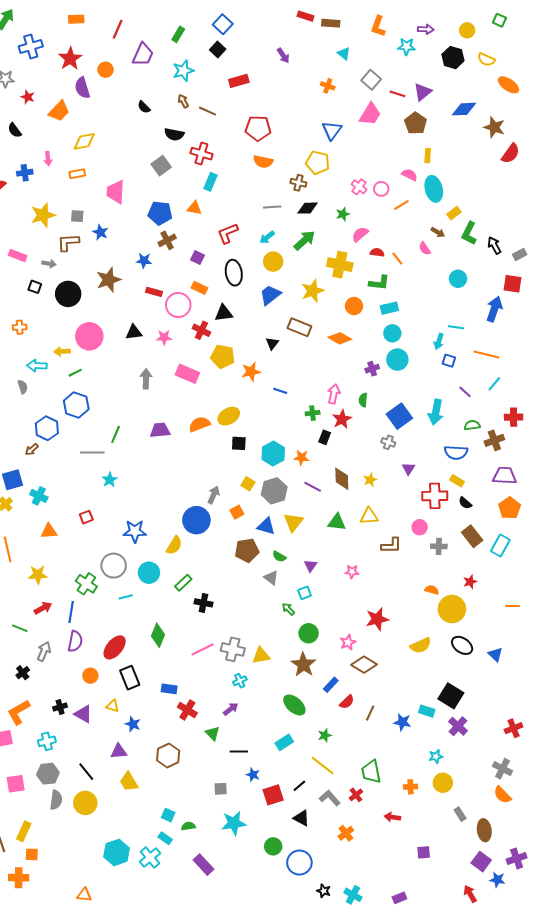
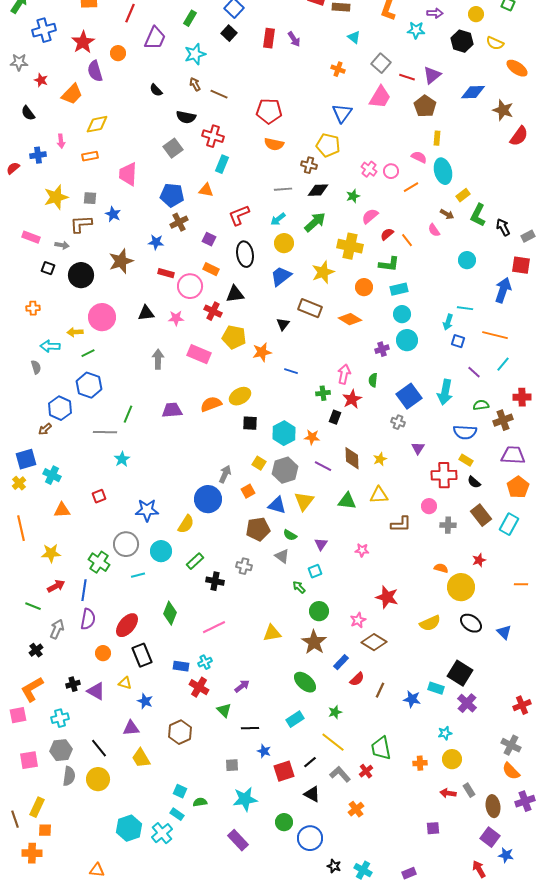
red rectangle: (239, 81) -> (269, 38), moved, turned -66
red semicircle: (377, 252) -> (387, 234), turned -48
red star: (377, 619) -> (387, 597), turned 30
gray cross: (233, 649) -> (244, 566), moved, size x0.7
cyan cross: (240, 681) -> (205, 662), moved
red arrow: (392, 817) -> (448, 793), moved
purple cross: (517, 858) -> (525, 801), moved
purple rectangle: (203, 865) -> (238, 840), moved

